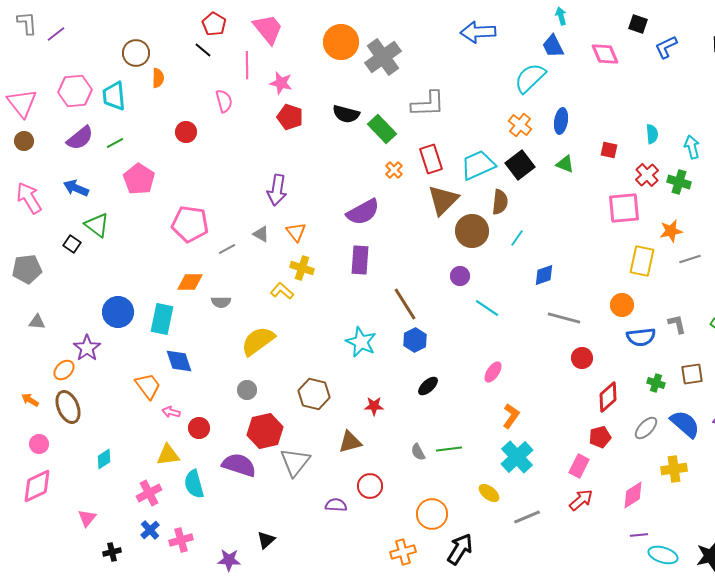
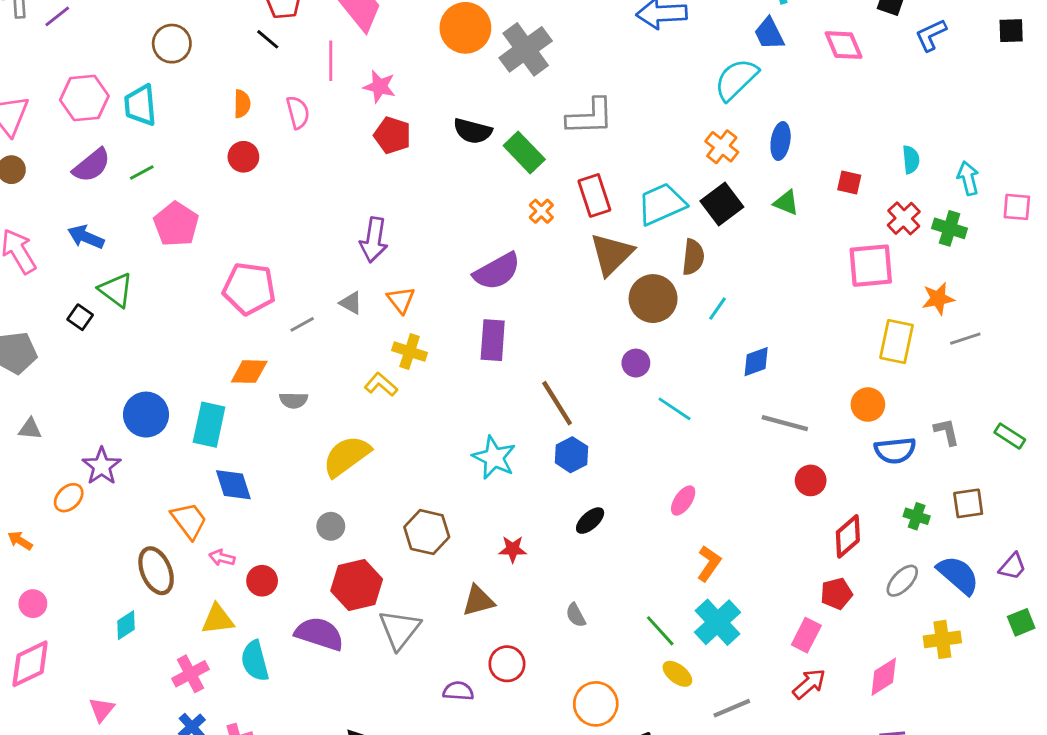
orange semicircle: (158, 78) -> (242, 104), moved
brown ellipse: (68, 407) -> (156, 571), moved
green line: (449, 449) -> (660, 631), moved, turned 55

